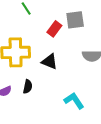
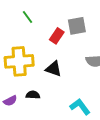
black semicircle: (28, 87) -> (33, 95), turned -96

